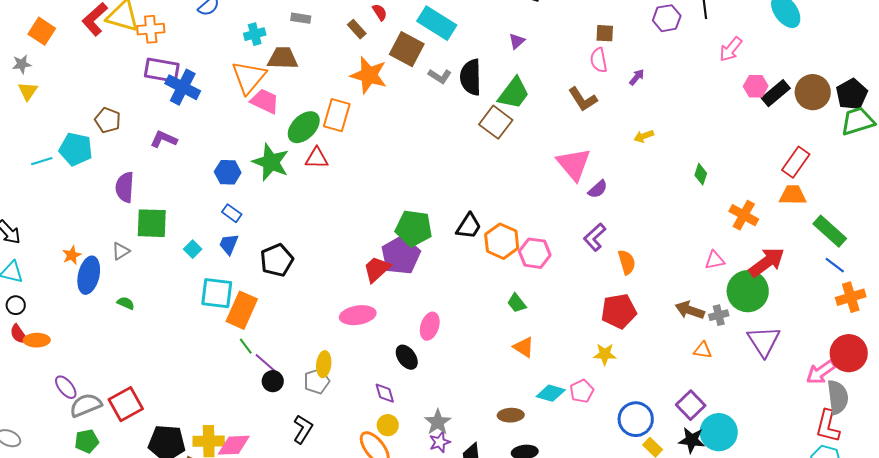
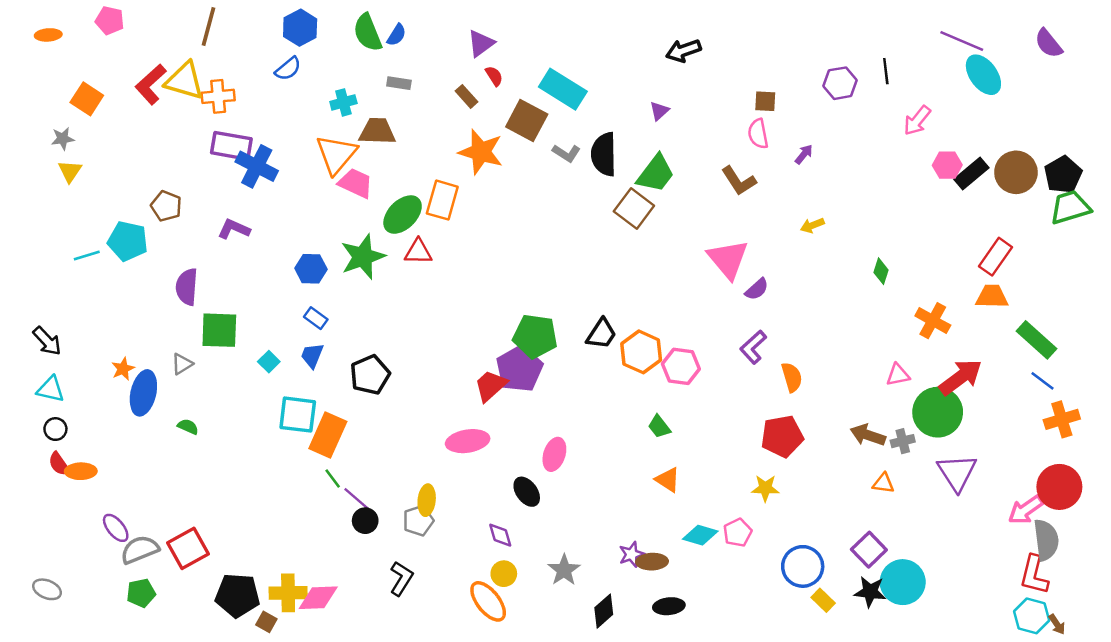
green star: (271, 162) -> (363, 257), turned 30
purple star: (440, 442) -> (632, 554), moved

